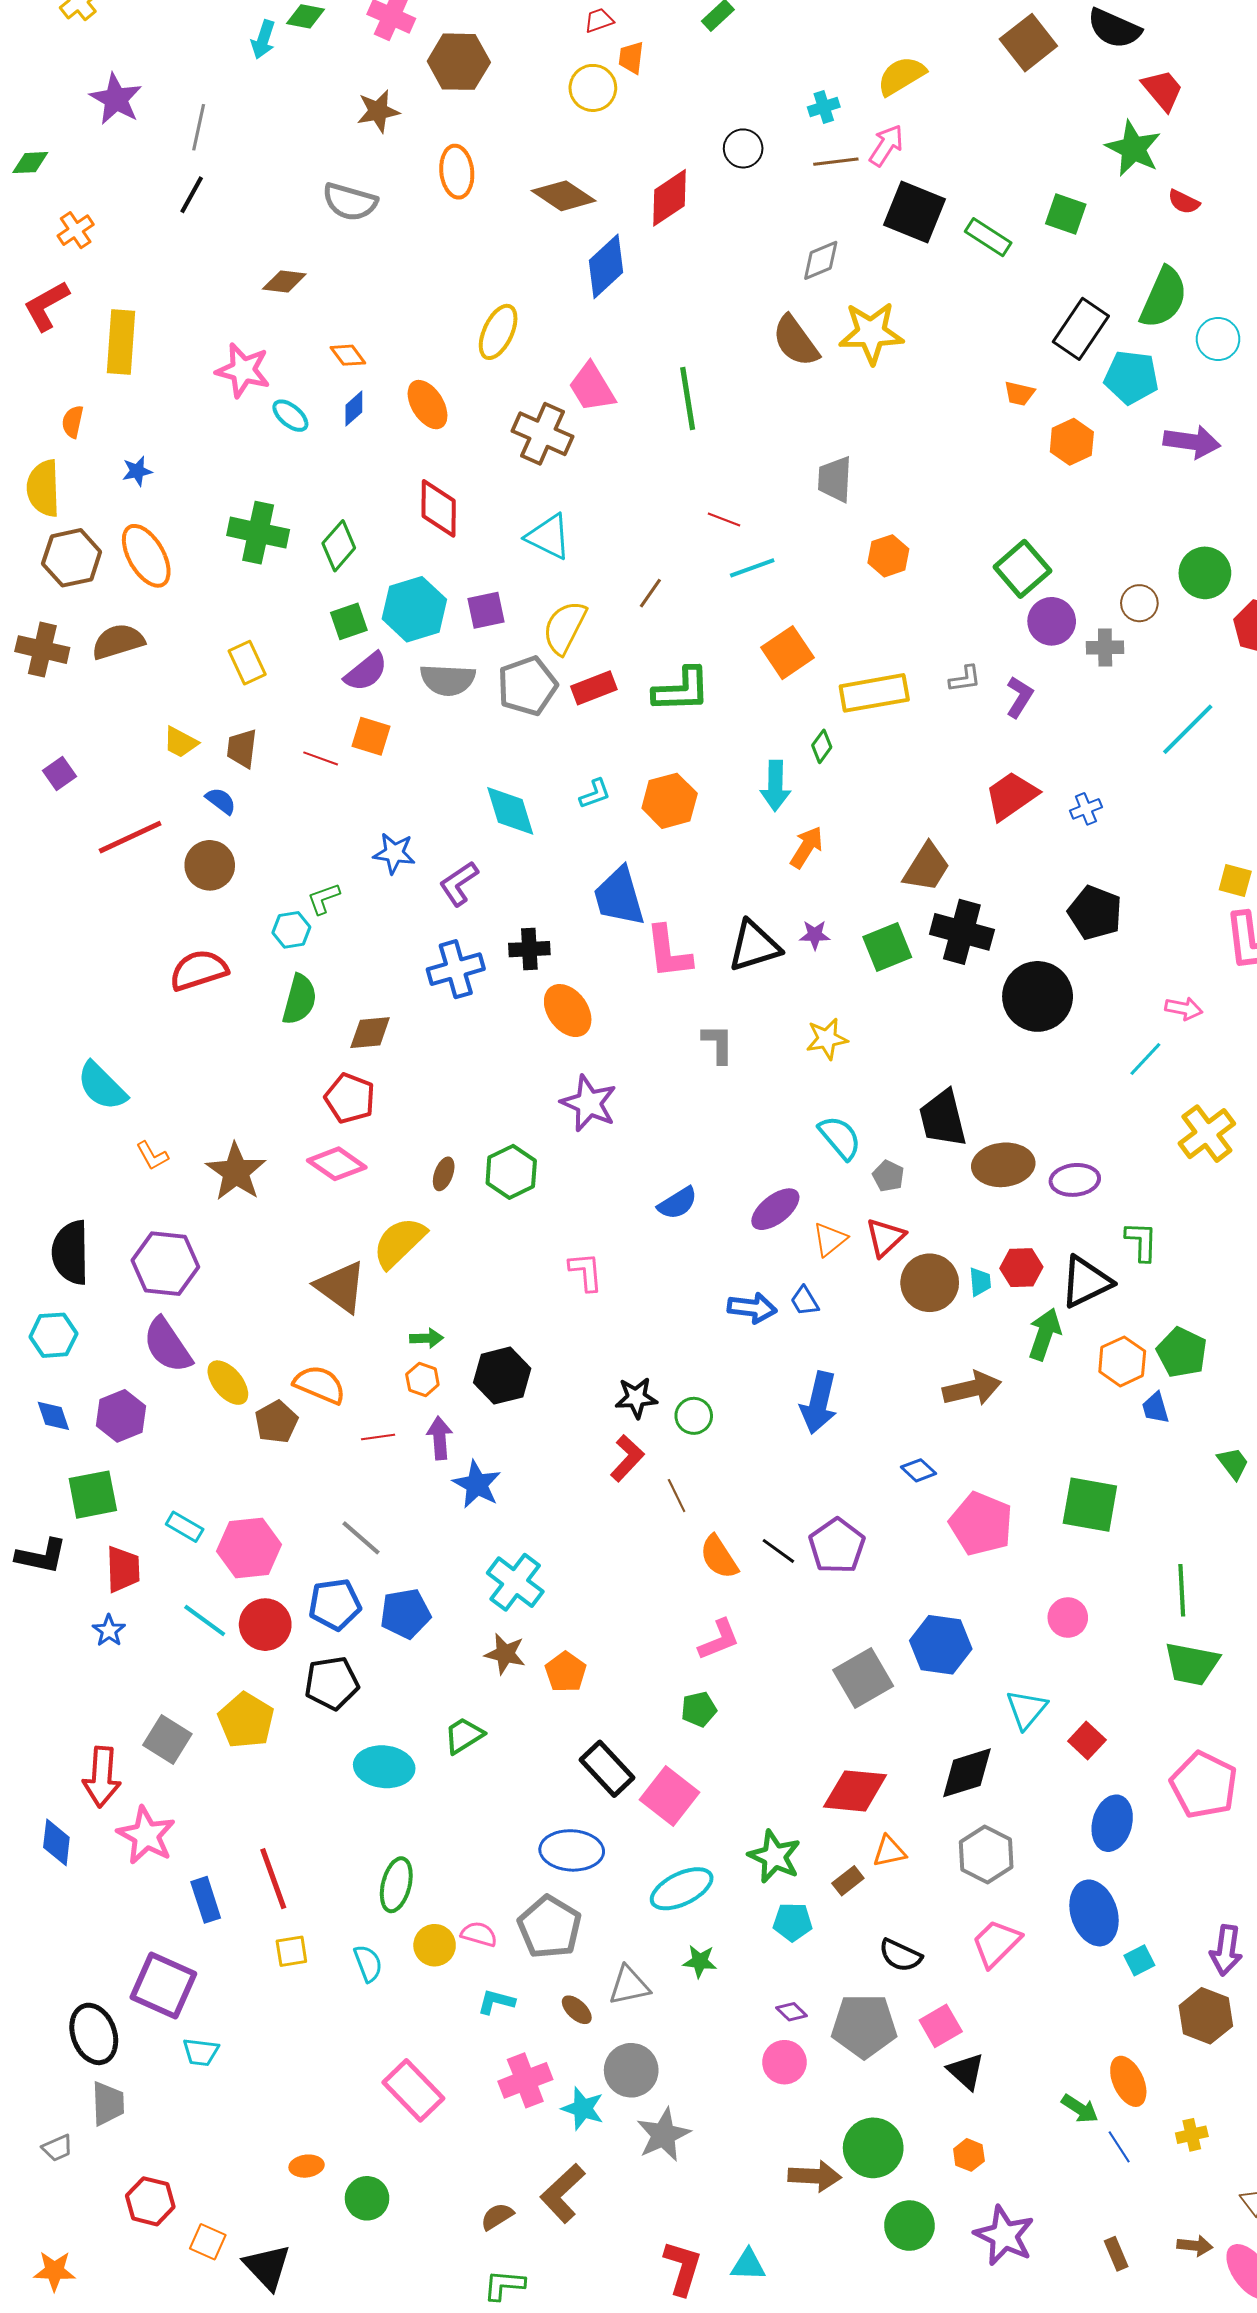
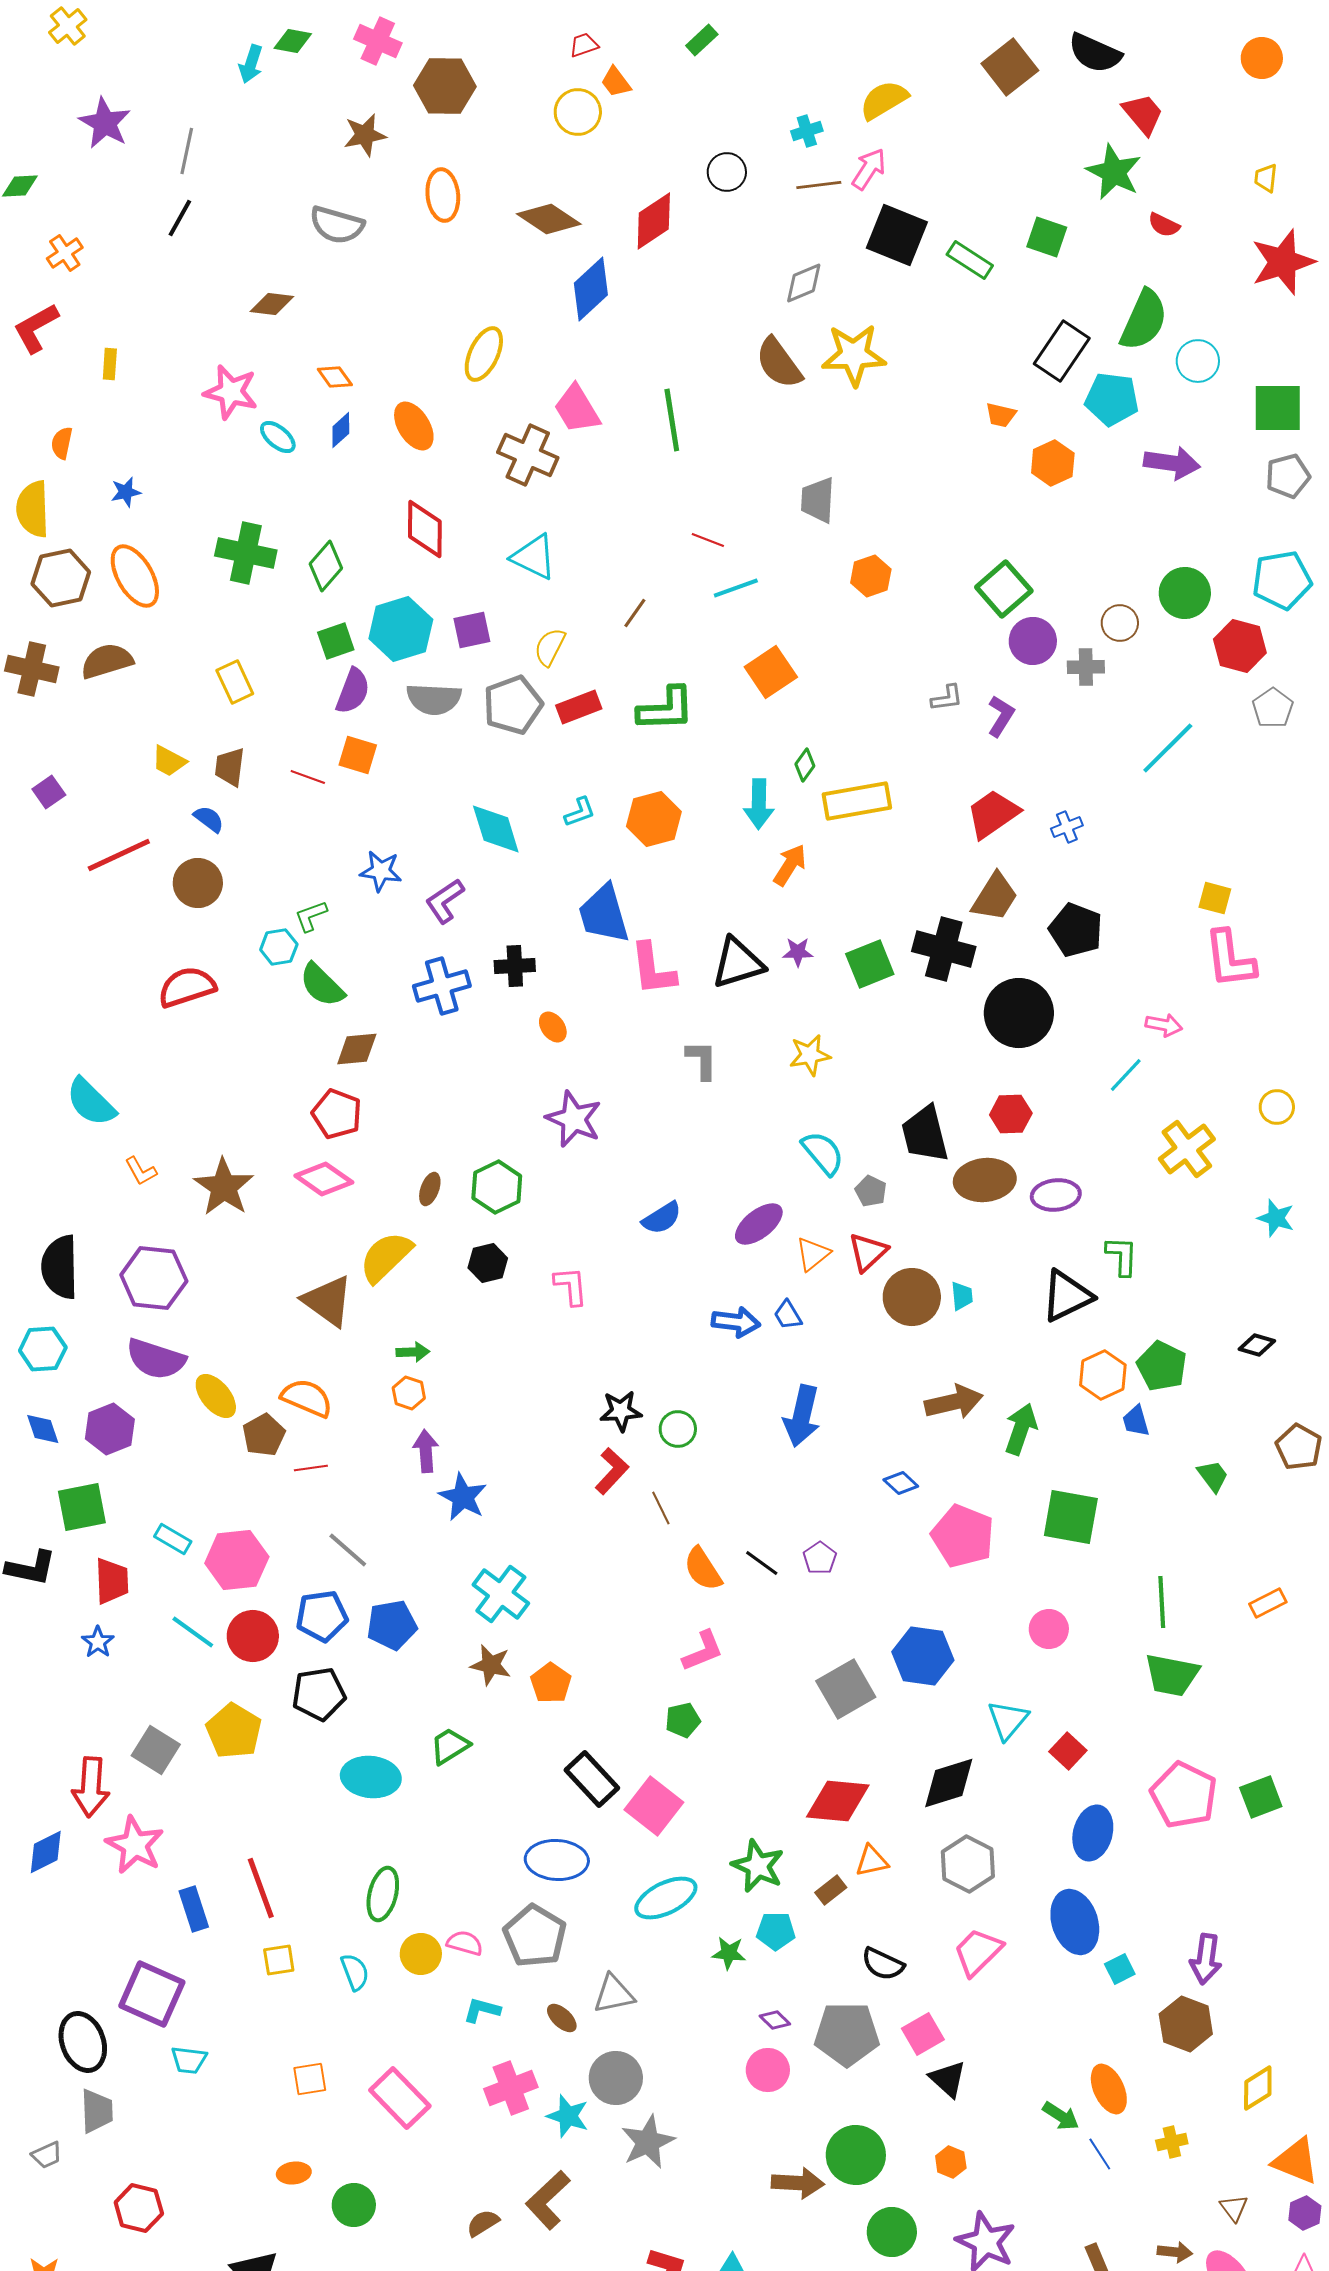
orange trapezoid: (631, 58) -> (616, 82), turned -44
yellow rectangle: (121, 342) -> (110, 364), size x0.5
yellow semicircle: (565, 627) -> (550, 647), size x0.7
purple semicircle: (366, 672) -> (353, 691), turned -30
yellow rectangle: (874, 693) -> (857, 801), moved
brown trapezoid: (927, 867) -> (995, 897), moved
green semicircle: (299, 999) -> (322, 985), moved, turned 120
orange ellipse: (568, 1011) -> (553, 1027), size x0.6
red hexagon: (1021, 1268) -> (1011, 1114), moved
green arrow: (1045, 1334) -> (1021, 1429), moved
purple semicircle: (167, 1345) -> (156, 1359), turned -38
black hexagon: (502, 1376) -> (488, 1263), moved, size x0.7
red line: (378, 1437) -> (311, 1468), moved
purple pentagon: (837, 1546) -> (820, 1558), size x0.6
blue diamond: (56, 1842) -> (46, 1852), turned 57
green star: (700, 1961) -> (729, 1953), moved
orange square: (208, 2242) -> (310, 2079), moved, turned -33

